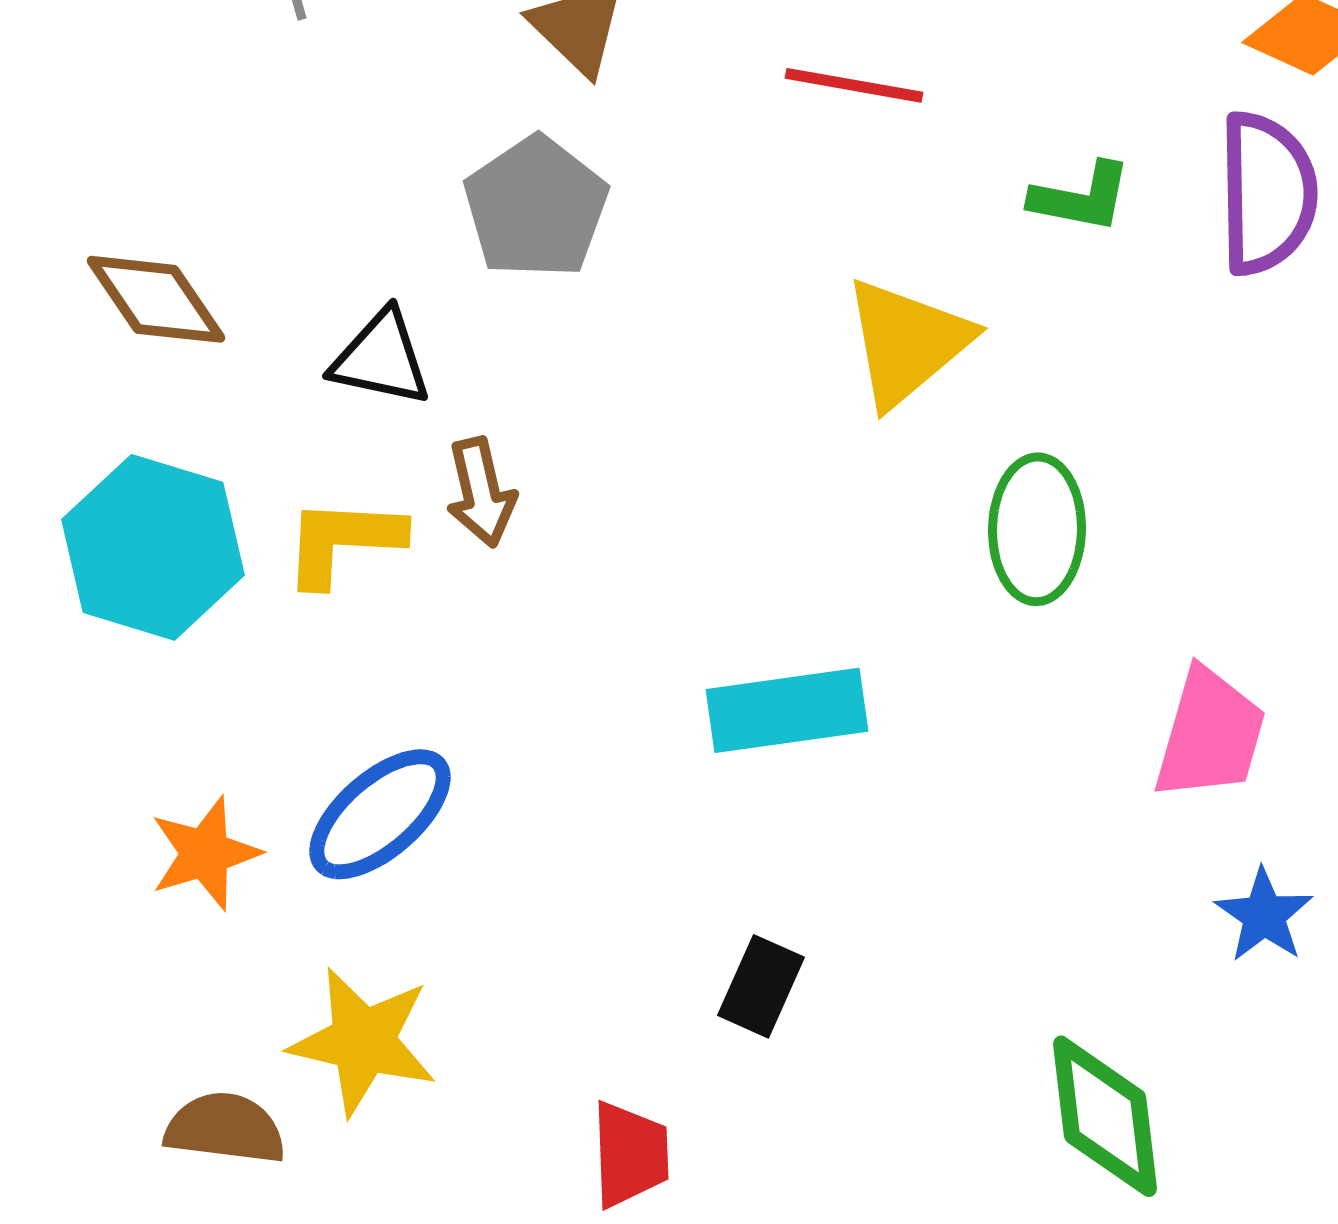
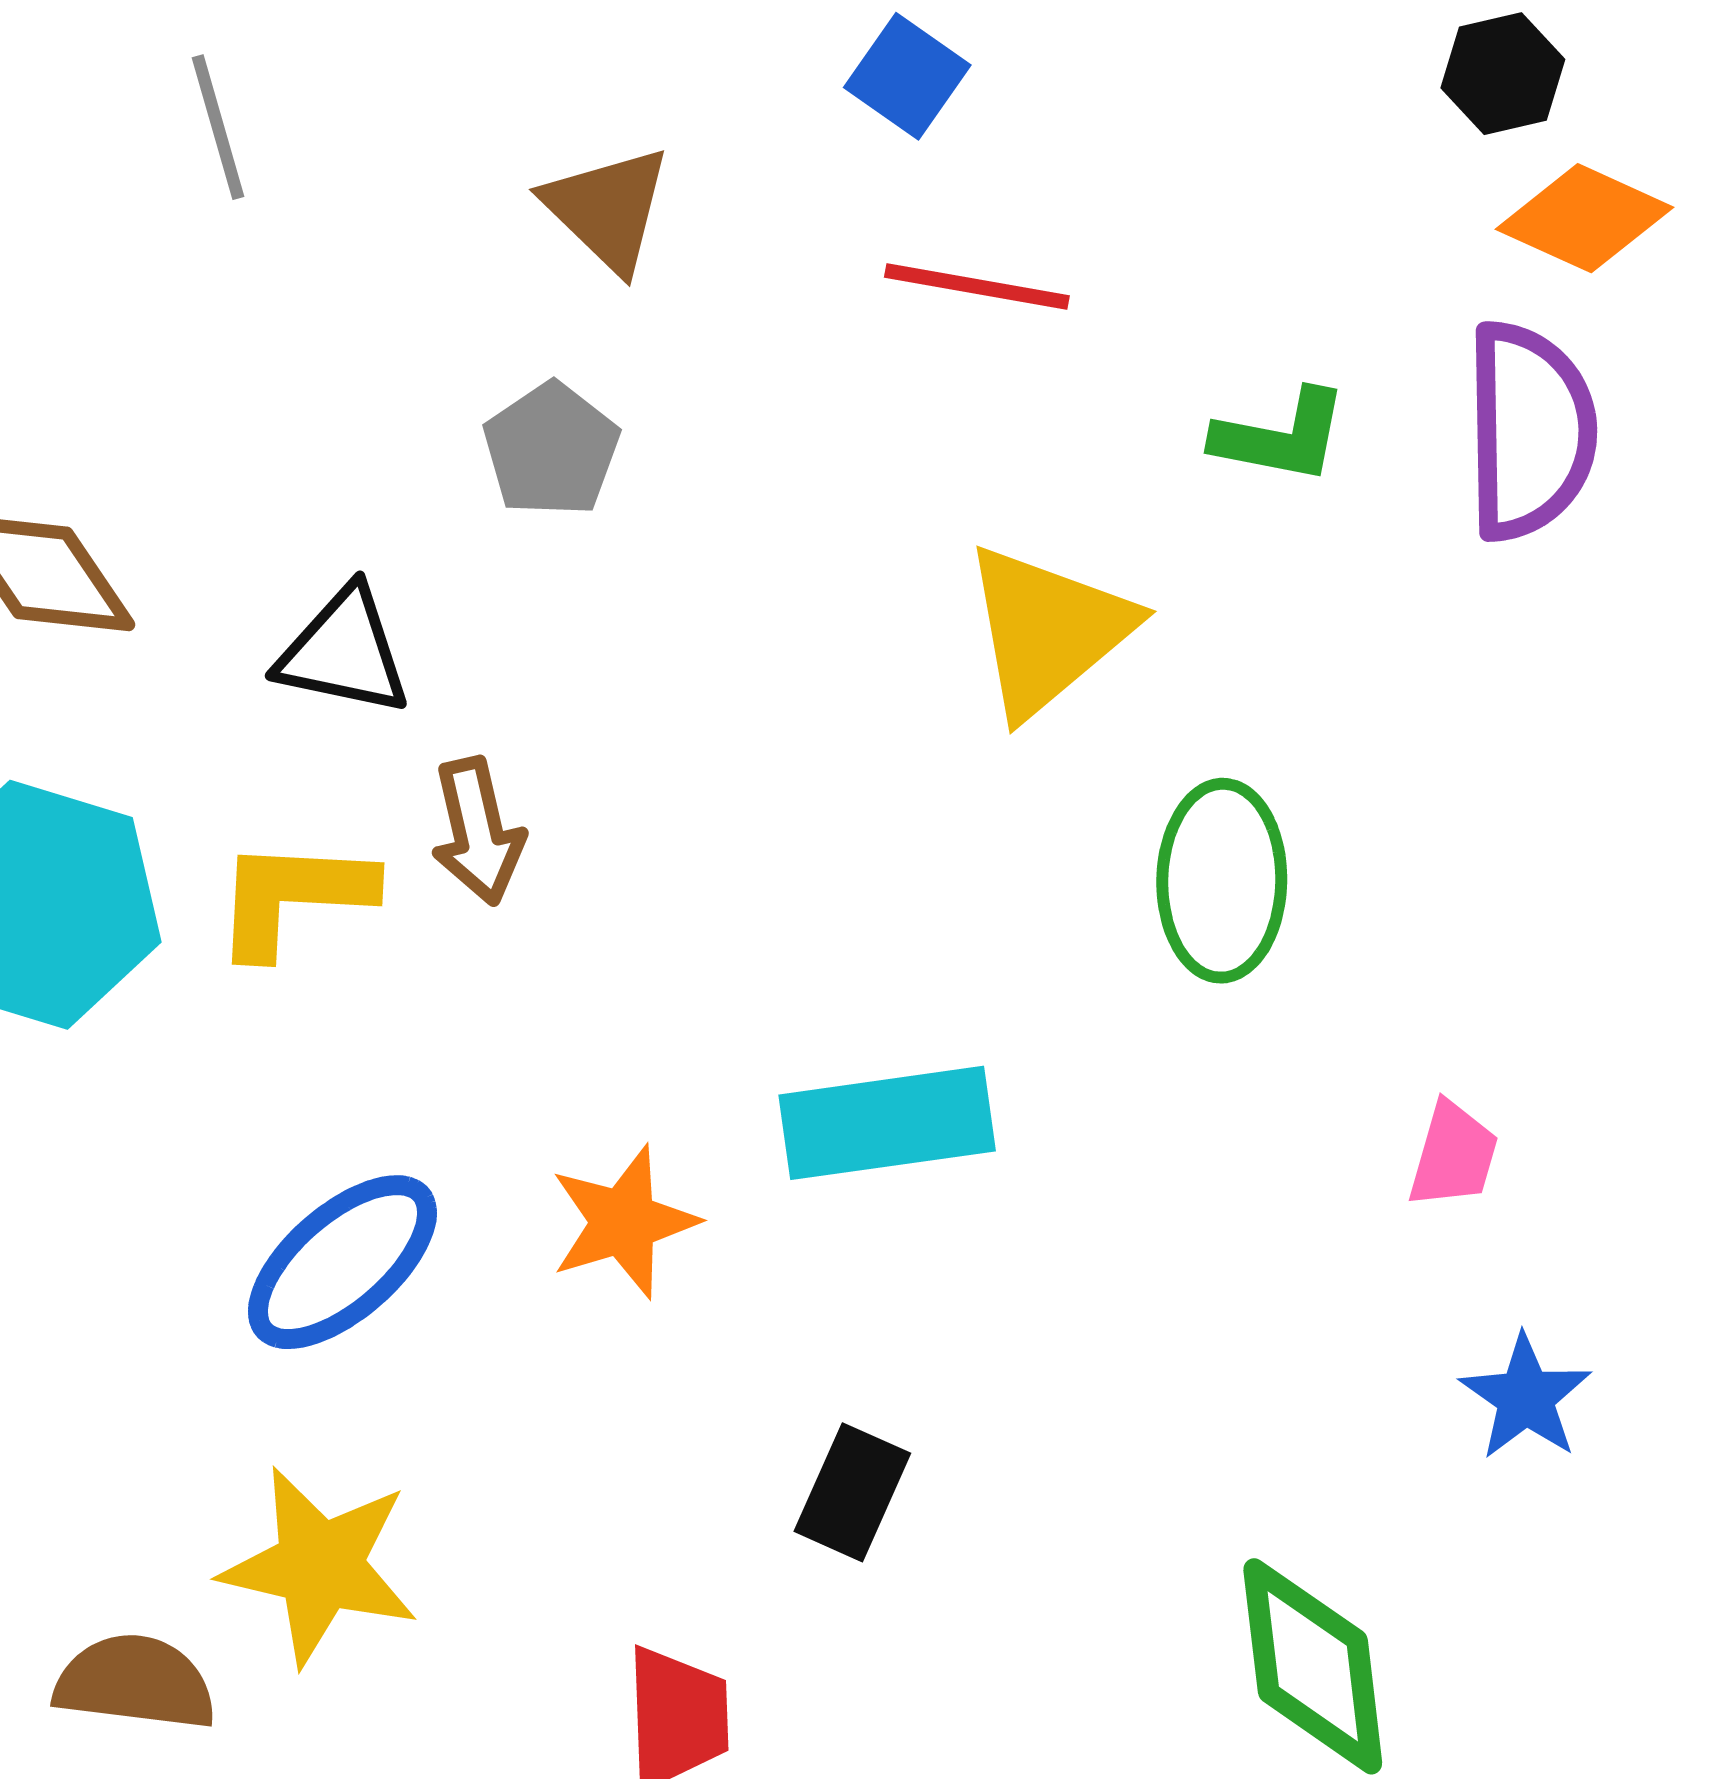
gray pentagon: (536, 207) -> (551, 450), size x0.7
pink trapezoid: (1210, 734) -> (1453, 1155), size x0.6
orange star: (205, 853) -> (624, 1222), moved

